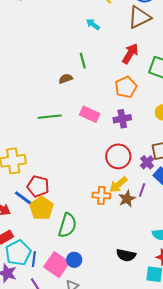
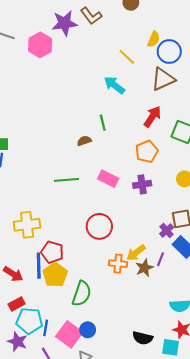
cyan arrow: (93, 24) -> (114, 85), size x1.5
red circle: (118, 156) -> (99, 226), moved
blue line: (25, 200) -> (39, 266), turned 50
cyan pentagon: (18, 253) -> (29, 321), turned 30
black semicircle: (126, 255) -> (143, 338), moved

